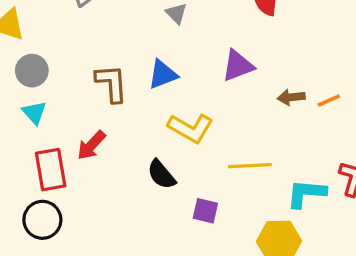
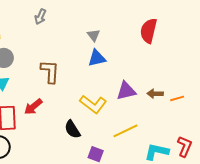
purple triangle: (238, 66) -> (126, 91), moved
blue triangle: (163, 74) -> (97, 58), moved
yellow line: (250, 166) -> (125, 131), turned -30

